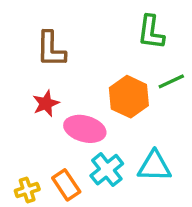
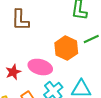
red star: (46, 103) -> (13, 72), moved

